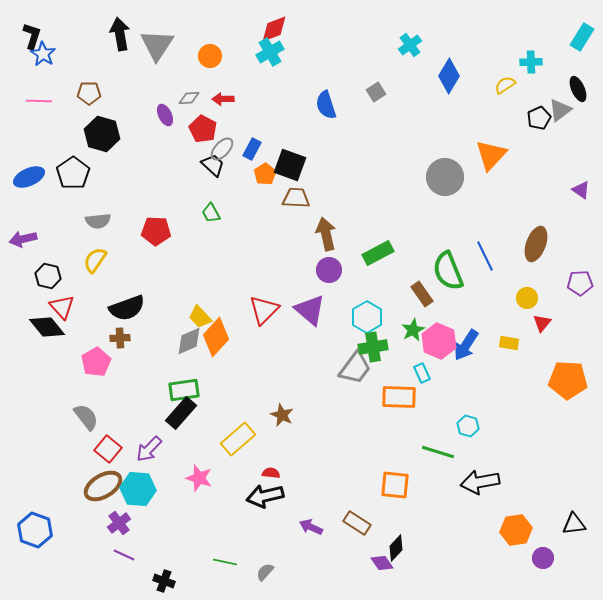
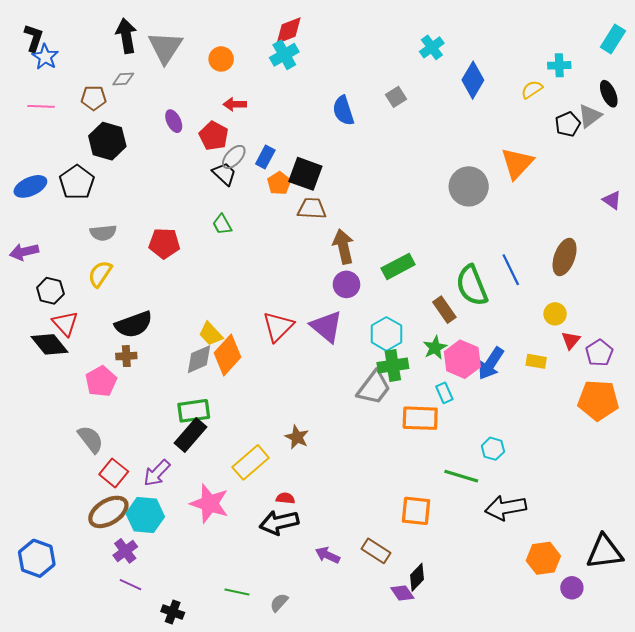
gray diamond: (189, 98) -> (123, 79), moved
purple pentagon: (580, 283) -> (599, 353), moved, turned -30
pink star: (199, 478) -> (210, 504), size x1.4
black triangle: (574, 524) -> (605, 552), size x1.5

